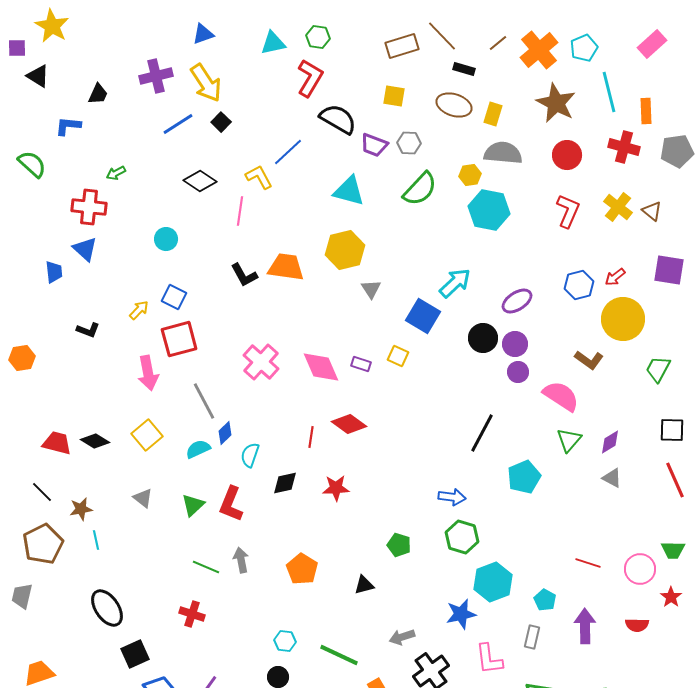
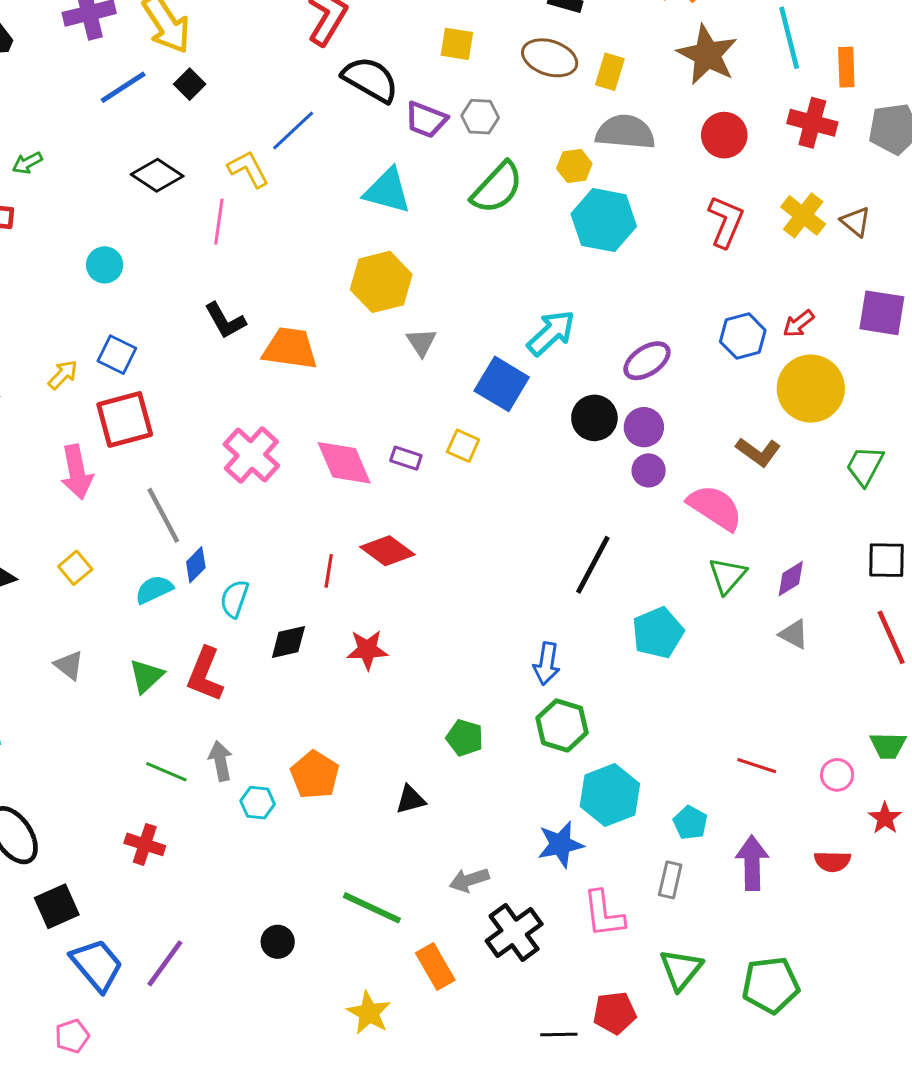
orange trapezoid: (286, 267) -> (290, 348), moved
yellow square: (147, 435) -> (75, 568), size x0.7
blue arrow: (452, 497) -> (547, 664), turned 92
pink circle: (640, 569) -> (837, 775), size x0.7
cyan hexagon: (285, 641) -> (258, 803), moved

